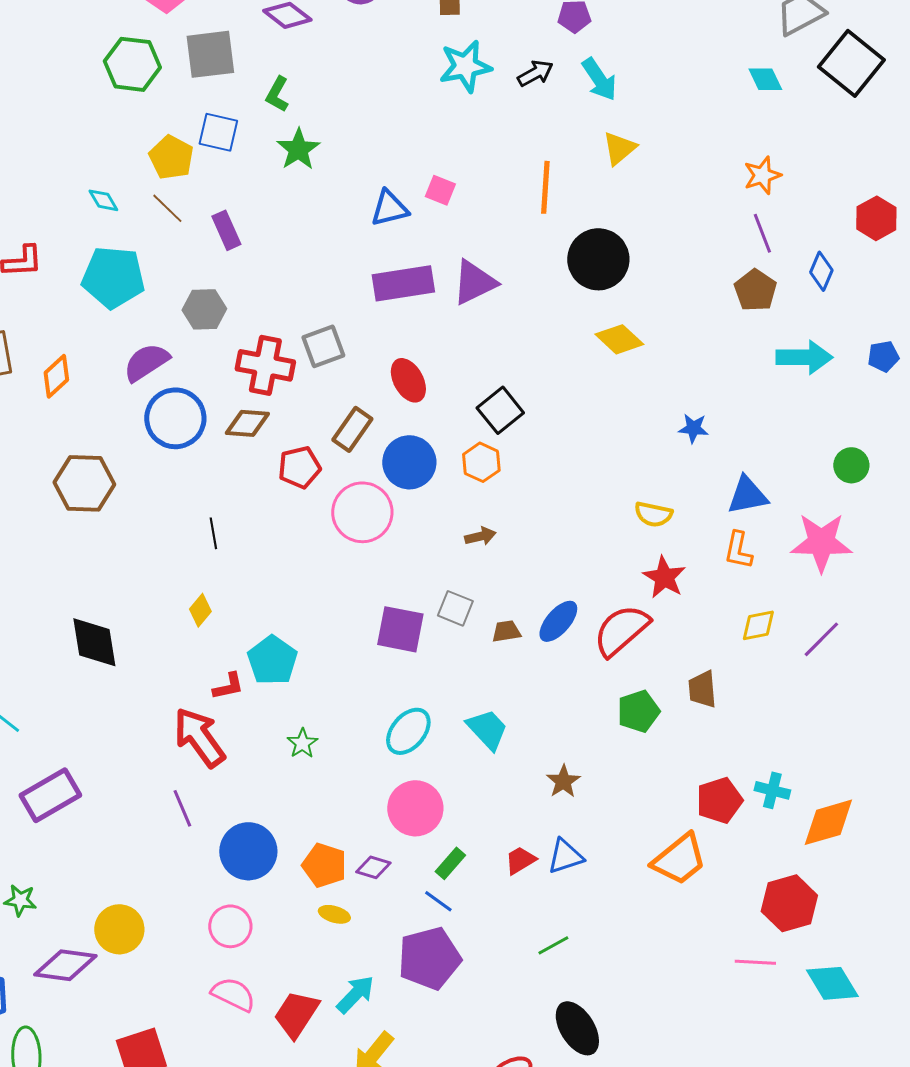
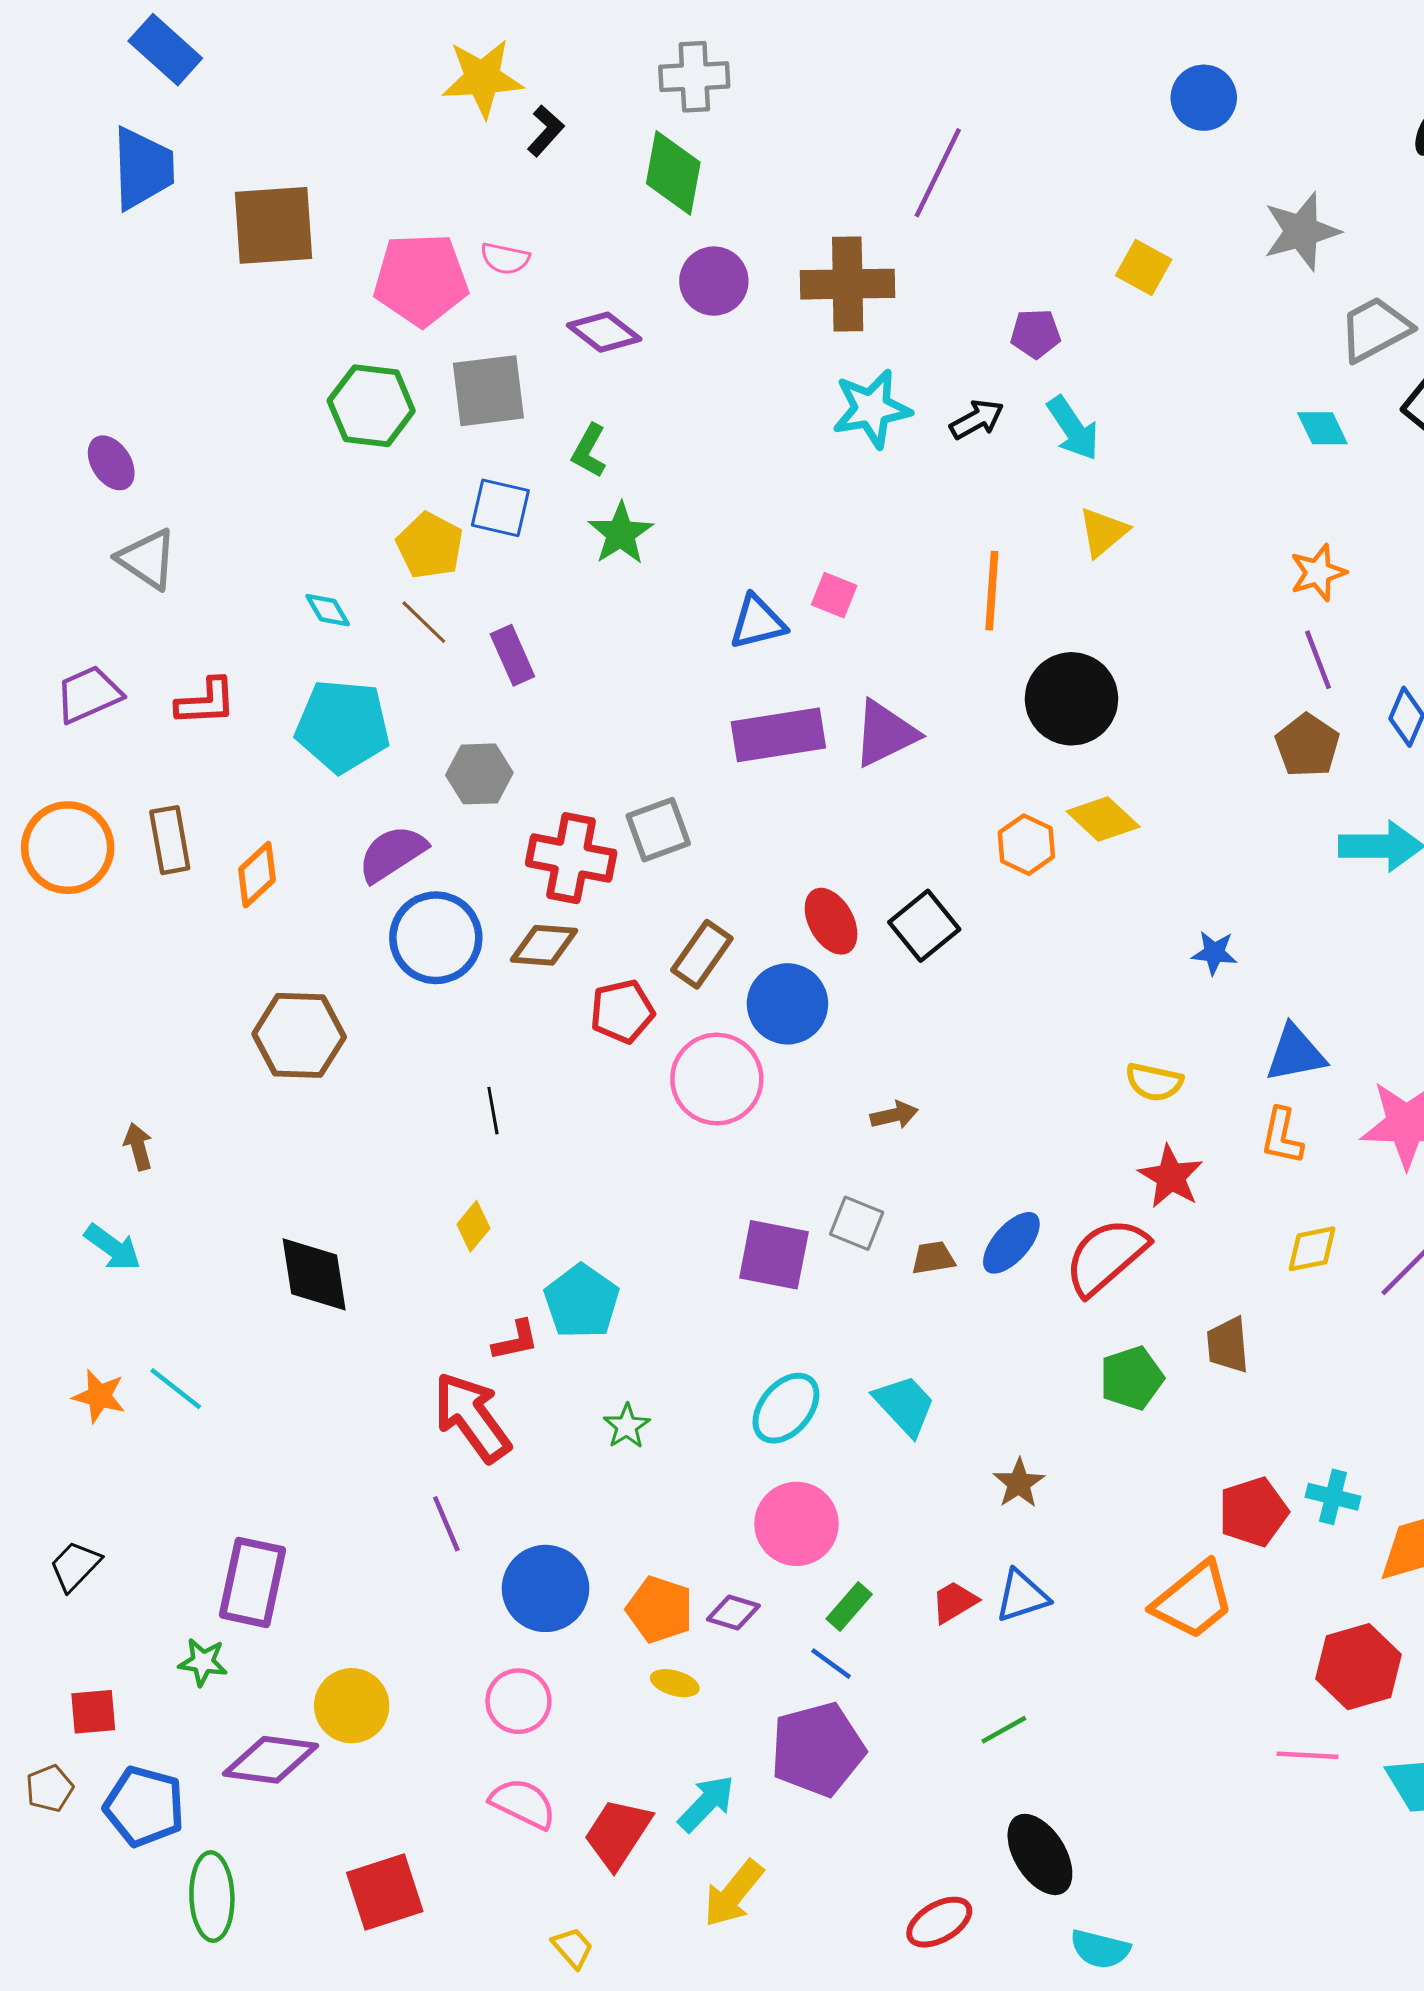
red ellipse: (408, 380) -> (831, 921), moved
orange hexagon: (481, 462) -> (1026, 845), moved
purple rectangle: (50, 795) -> (252, 1582), moved, turned -48

